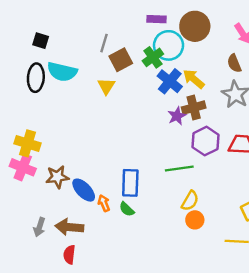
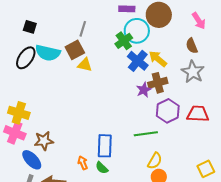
brown square: (121, 60) -> (75, 50), moved
black ellipse: (36, 78) -> (26, 58), turned 30
yellow triangle: (106, 86) -> (85, 65), turned -49
blue ellipse: (84, 190) -> (32, 160), moved

